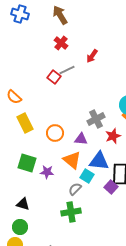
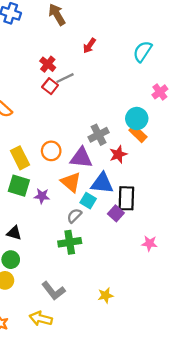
red cross: (61, 43) -> (48, 64), moved
red arrow: (92, 56) -> (89, 46), moved
yellow rectangle: (25, 123) -> (20, 158), moved
purple triangle: (81, 139) -> (81, 158), size x1.5

